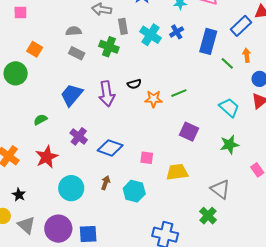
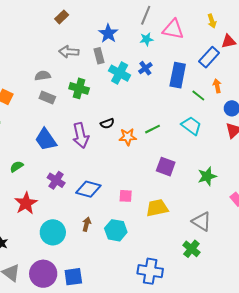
gray rectangle: (123, 26) -> (99, 56), moved
blue trapezoid: (72, 95) -> (46, 140), turned -70
cyan trapezoid: (229, 107) -> (191, 126), moved

